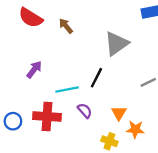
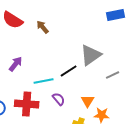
gray triangle: (116, 44) -> (91, 55), moved
black line: (96, 78) -> (69, 71), turned 30

